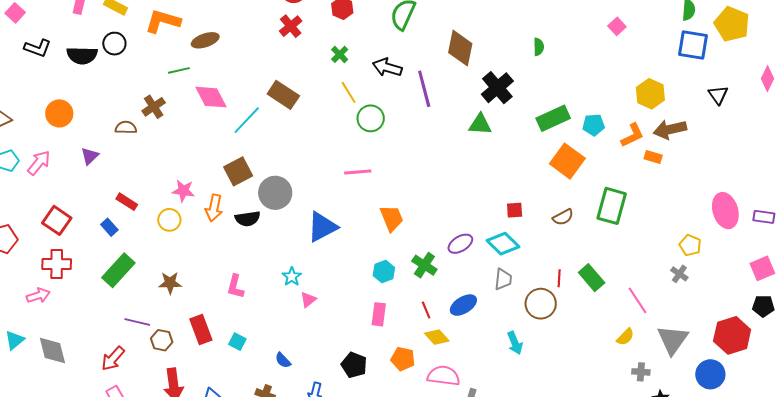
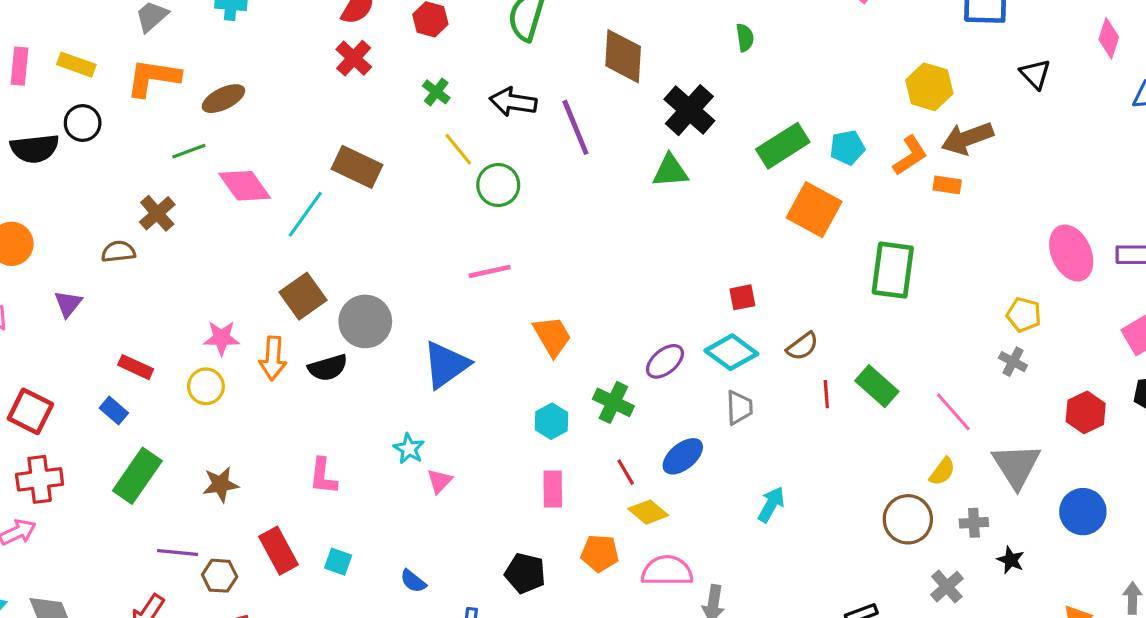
brown semicircle: (563, 217) -> (802, 346), moved
brown circle: (541, 304) -> (908, 519), moved
red hexagon: (732, 335) -> (1086, 412), moved, size x0.7
cyan arrow: (515, 343) -> (771, 504), turned -120

